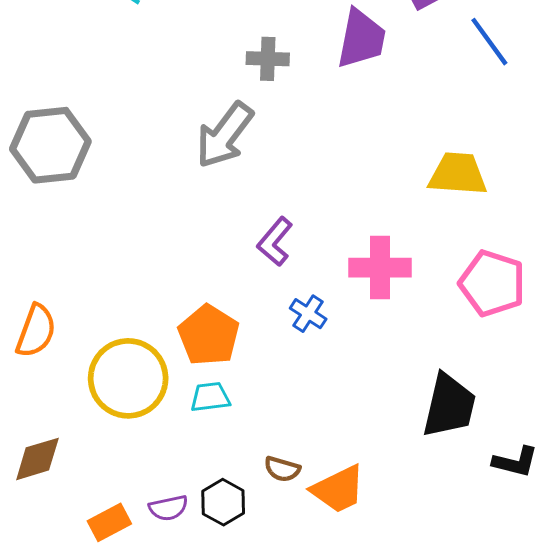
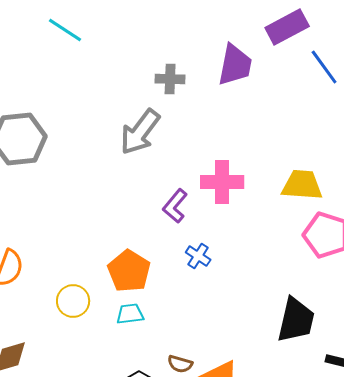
yellow trapezoid: (458, 174) -> (302, 185), moved
pink cross: (380, 268) -> (222, 182), moved
yellow circle: (128, 378) -> (73, 301), size x0.6

